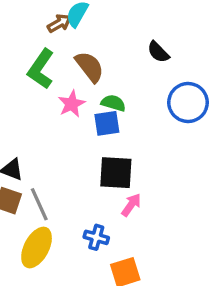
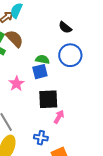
brown semicircle: (90, 67) -> (15, 39), moved
blue circle: (188, 102) -> (70, 55), moved
pink star: (72, 104) -> (16, 84), moved

